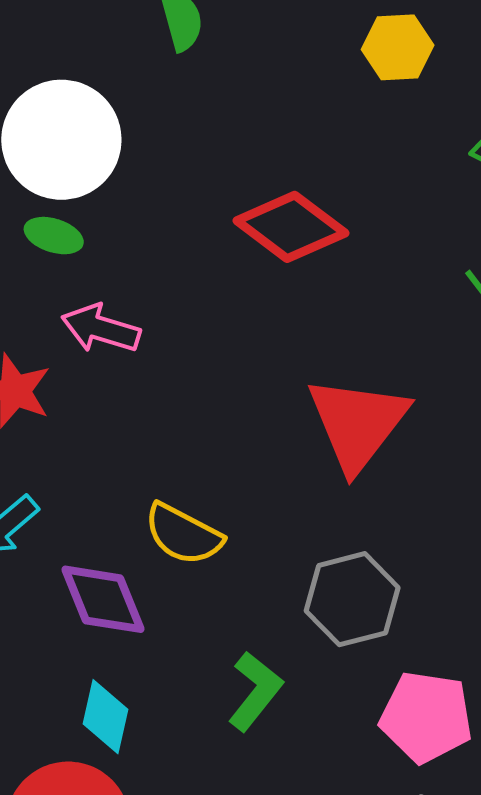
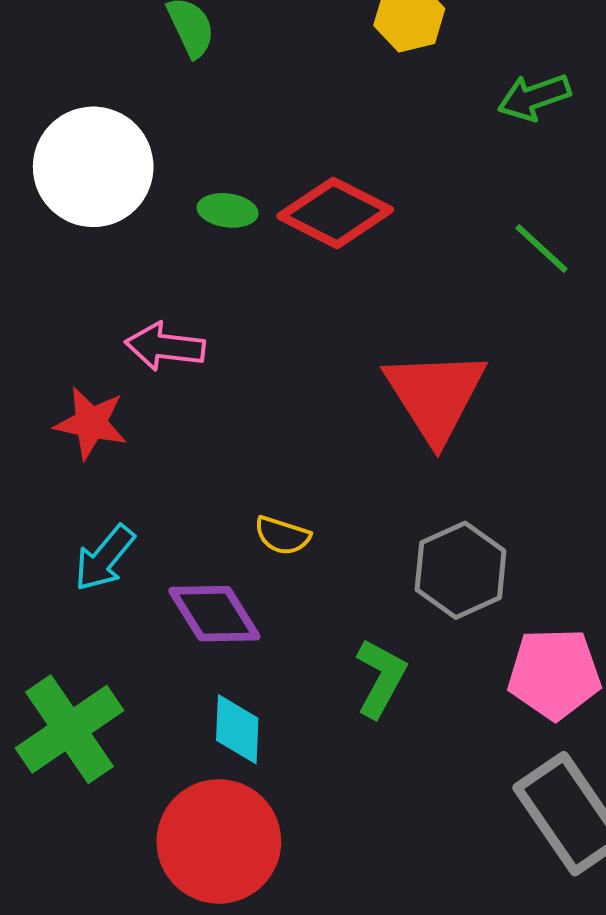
green ellipse: (54, 236) -> (228, 210), moved
yellow semicircle: (183, 534) -> (282, 536), size x0.7

